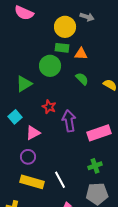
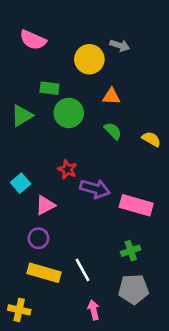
green rectangle: (62, 48) -> (49, 88), moved
green triangle: (24, 84) -> (22, 116), moved
purple arrow: (69, 121) -> (95, 189), turned 115
pink rectangle: (99, 133) -> (136, 205), turned 35

